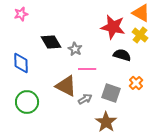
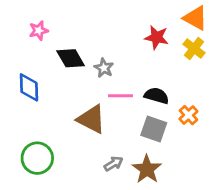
pink star: (21, 14) -> (39, 31), moved
red star: (113, 27) -> (157, 37), size x0.7
black semicircle: (122, 55) -> (157, 96), moved
gray arrow: (85, 99) -> (114, 164), moved
green circle: (27, 102) -> (37, 158), moved

